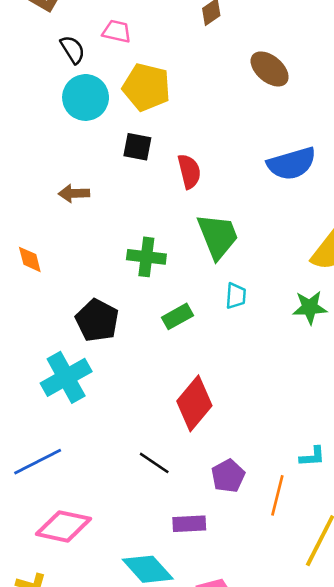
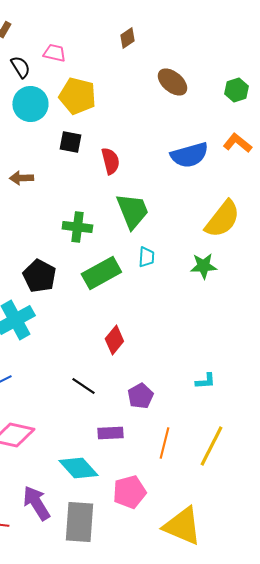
green rectangle: (178, 316) -> (101, 273), size x1.6
red diamond: (194, 403) -> (114, 340), size x0.7
orange line: (277, 495) -> (164, 443), moved

